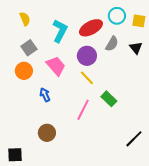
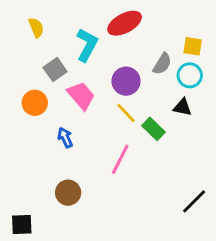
cyan circle: (117, 16) -> (190, 75), moved
yellow square: (139, 21) -> (193, 46), moved
red ellipse: (91, 28) -> (125, 23), moved
gray square: (29, 48) -> (55, 70), moved
black triangle: (136, 48) -> (182, 107), moved, turned -40
green rectangle: (109, 99) -> (154, 129), moved

